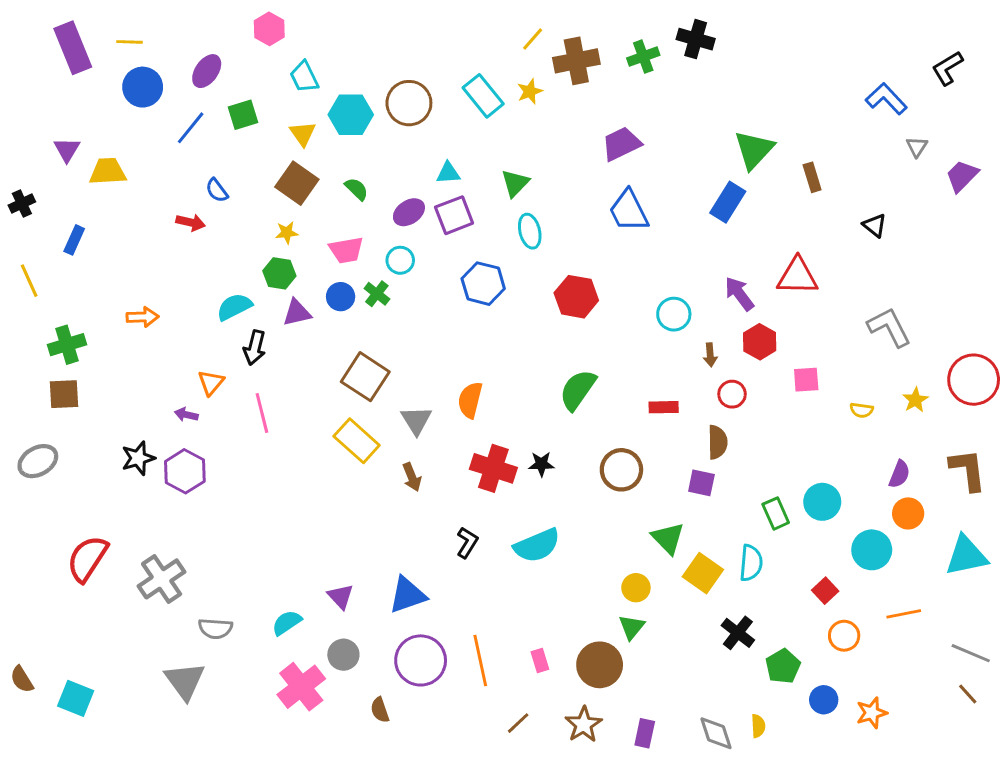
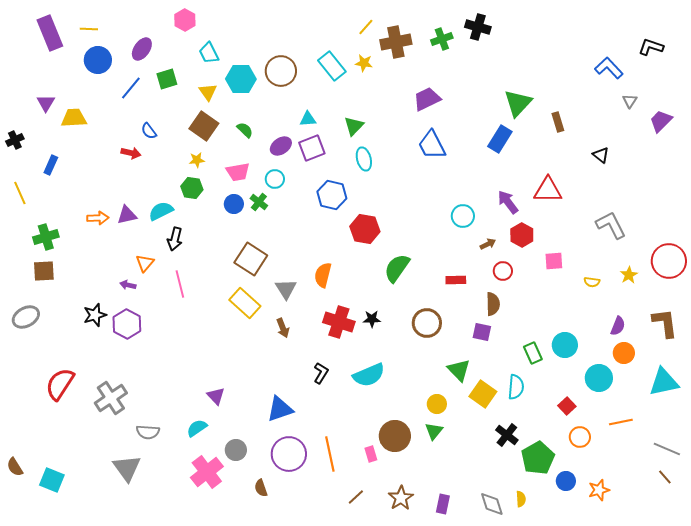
black L-shape: (947, 68) -> (651, 47), turned 50
yellow star: (530, 91) -> (364, 63), turned 30
red hexagon: (576, 297) -> (365, 229), moved
purple triangle: (297, 313) -> (127, 215), moved
brown arrow: (710, 355) -> (488, 244), turned -112
purple triangle: (341, 596) -> (216, 396), moved
brown circle: (600, 665) -> (395, 436), moved
green pentagon: (783, 666) -> (538, 458), size x1.4

